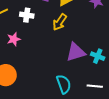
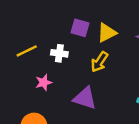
purple triangle: (76, 52) -> (85, 98), moved, turned 35

